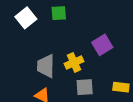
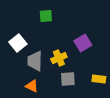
white square: (26, 18) -> (18, 43), moved

